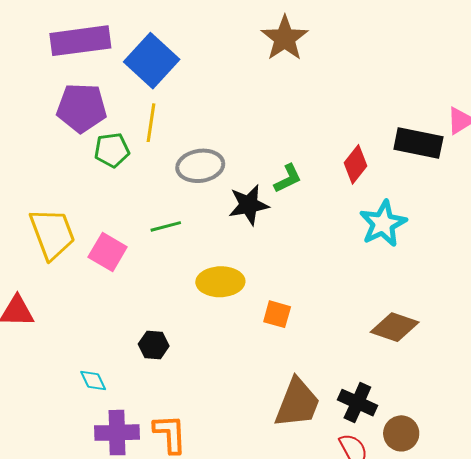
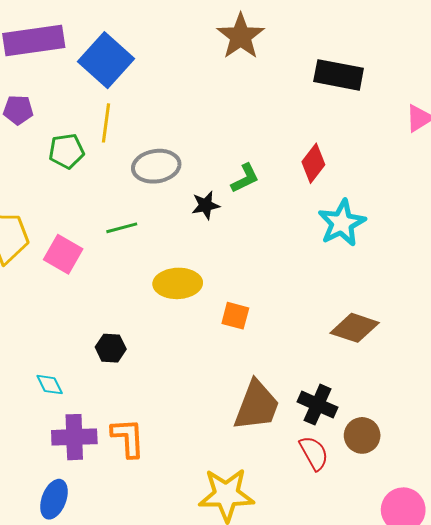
purple pentagon: (82, 108) -> (18, 110), moved, size x0.6
black rectangle: (418, 143) -> (339, 75), moved
black star: (249, 205) -> (206, 205), size x0.7

